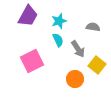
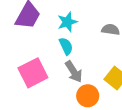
gray arrow: (78, 49) -> (74, 72), moved

